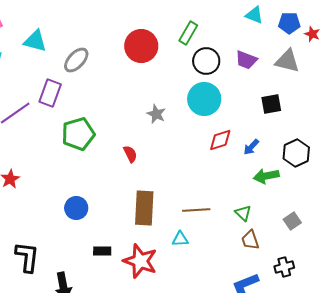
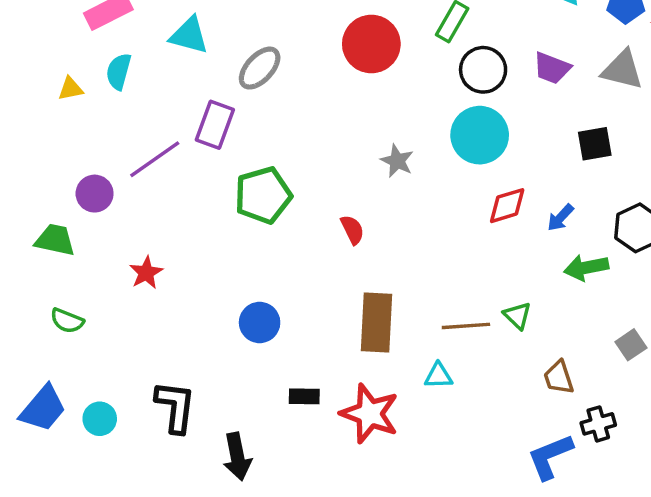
green triangle: (243, 213) -> (517, 316), moved
black cross: (284, 267) -> (598, 424), moved

